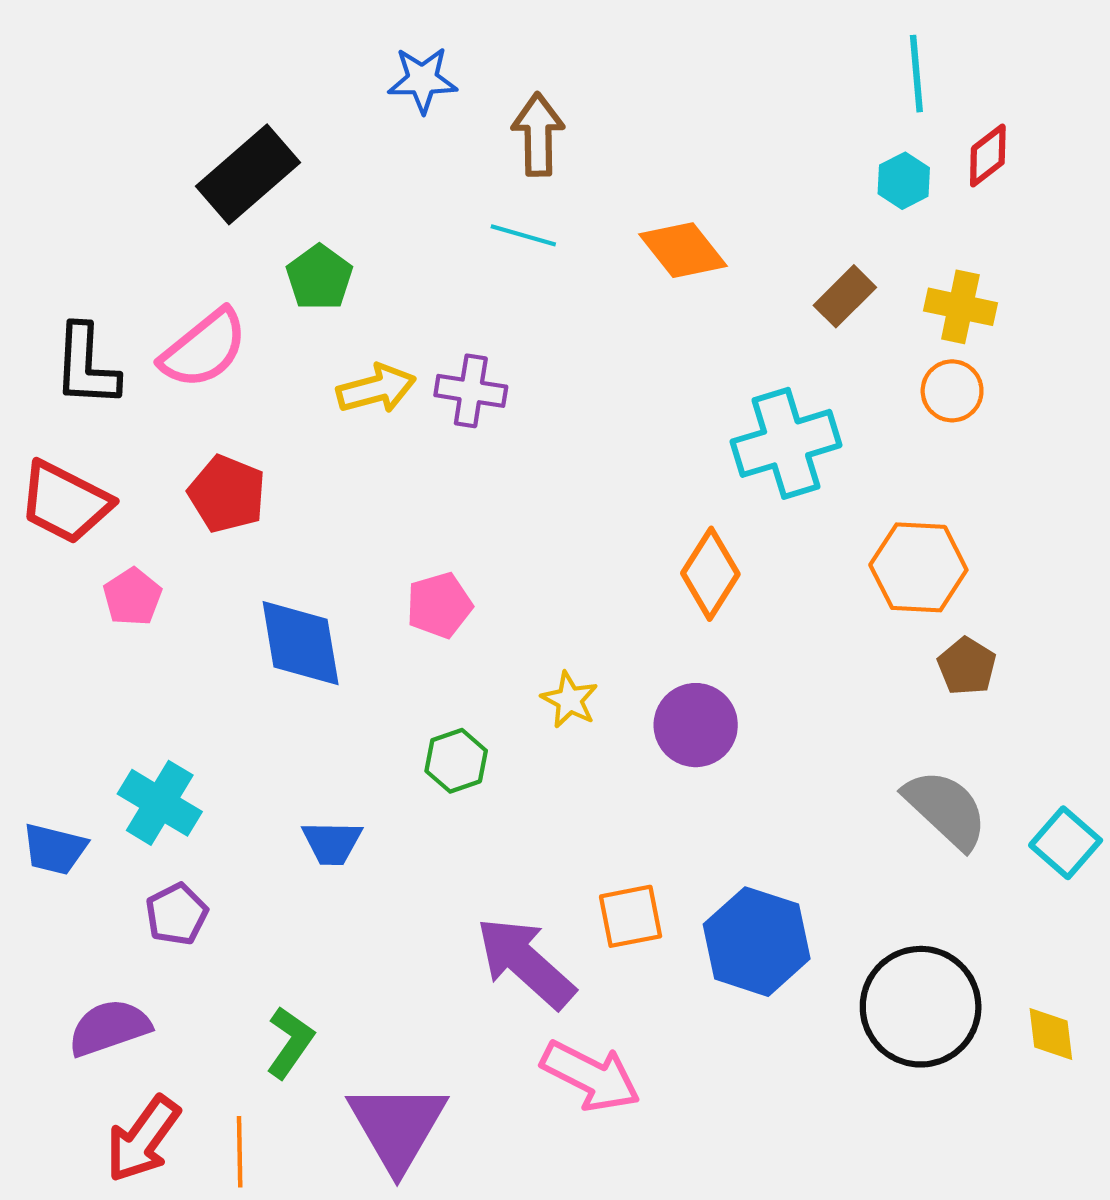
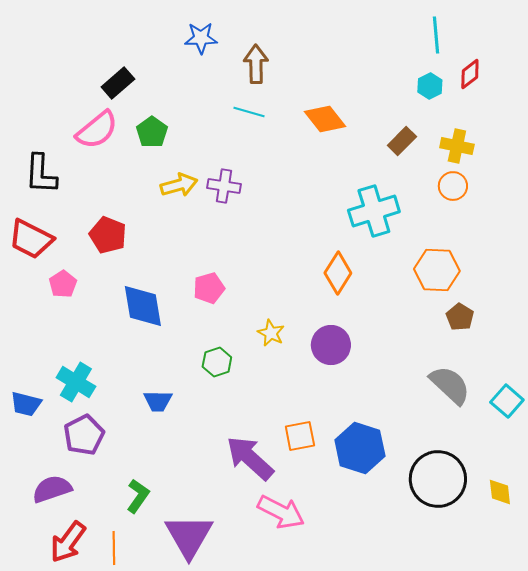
black rectangle: (248, 174) -> (118, 83), size x0.7
pink semicircle: (204, 349) -> (97, 130), moved
purple pentagon: (177, 914) -> (84, 435), size x1.4

